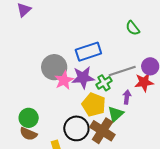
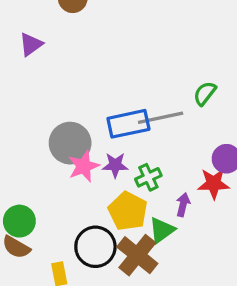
green semicircle: (133, 28) -> (205, 93), turned 70
gray line: (122, 71) -> (161, 118), moved
purple star: (83, 78) -> (115, 165), size x0.7

